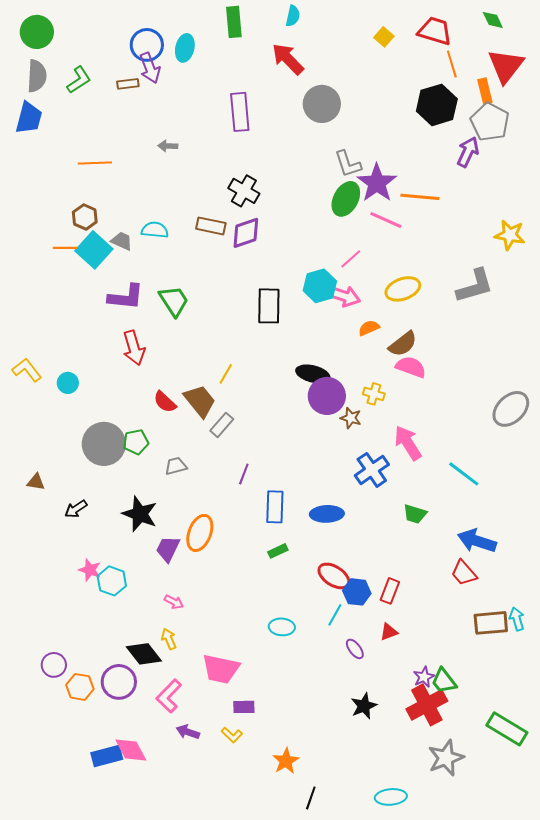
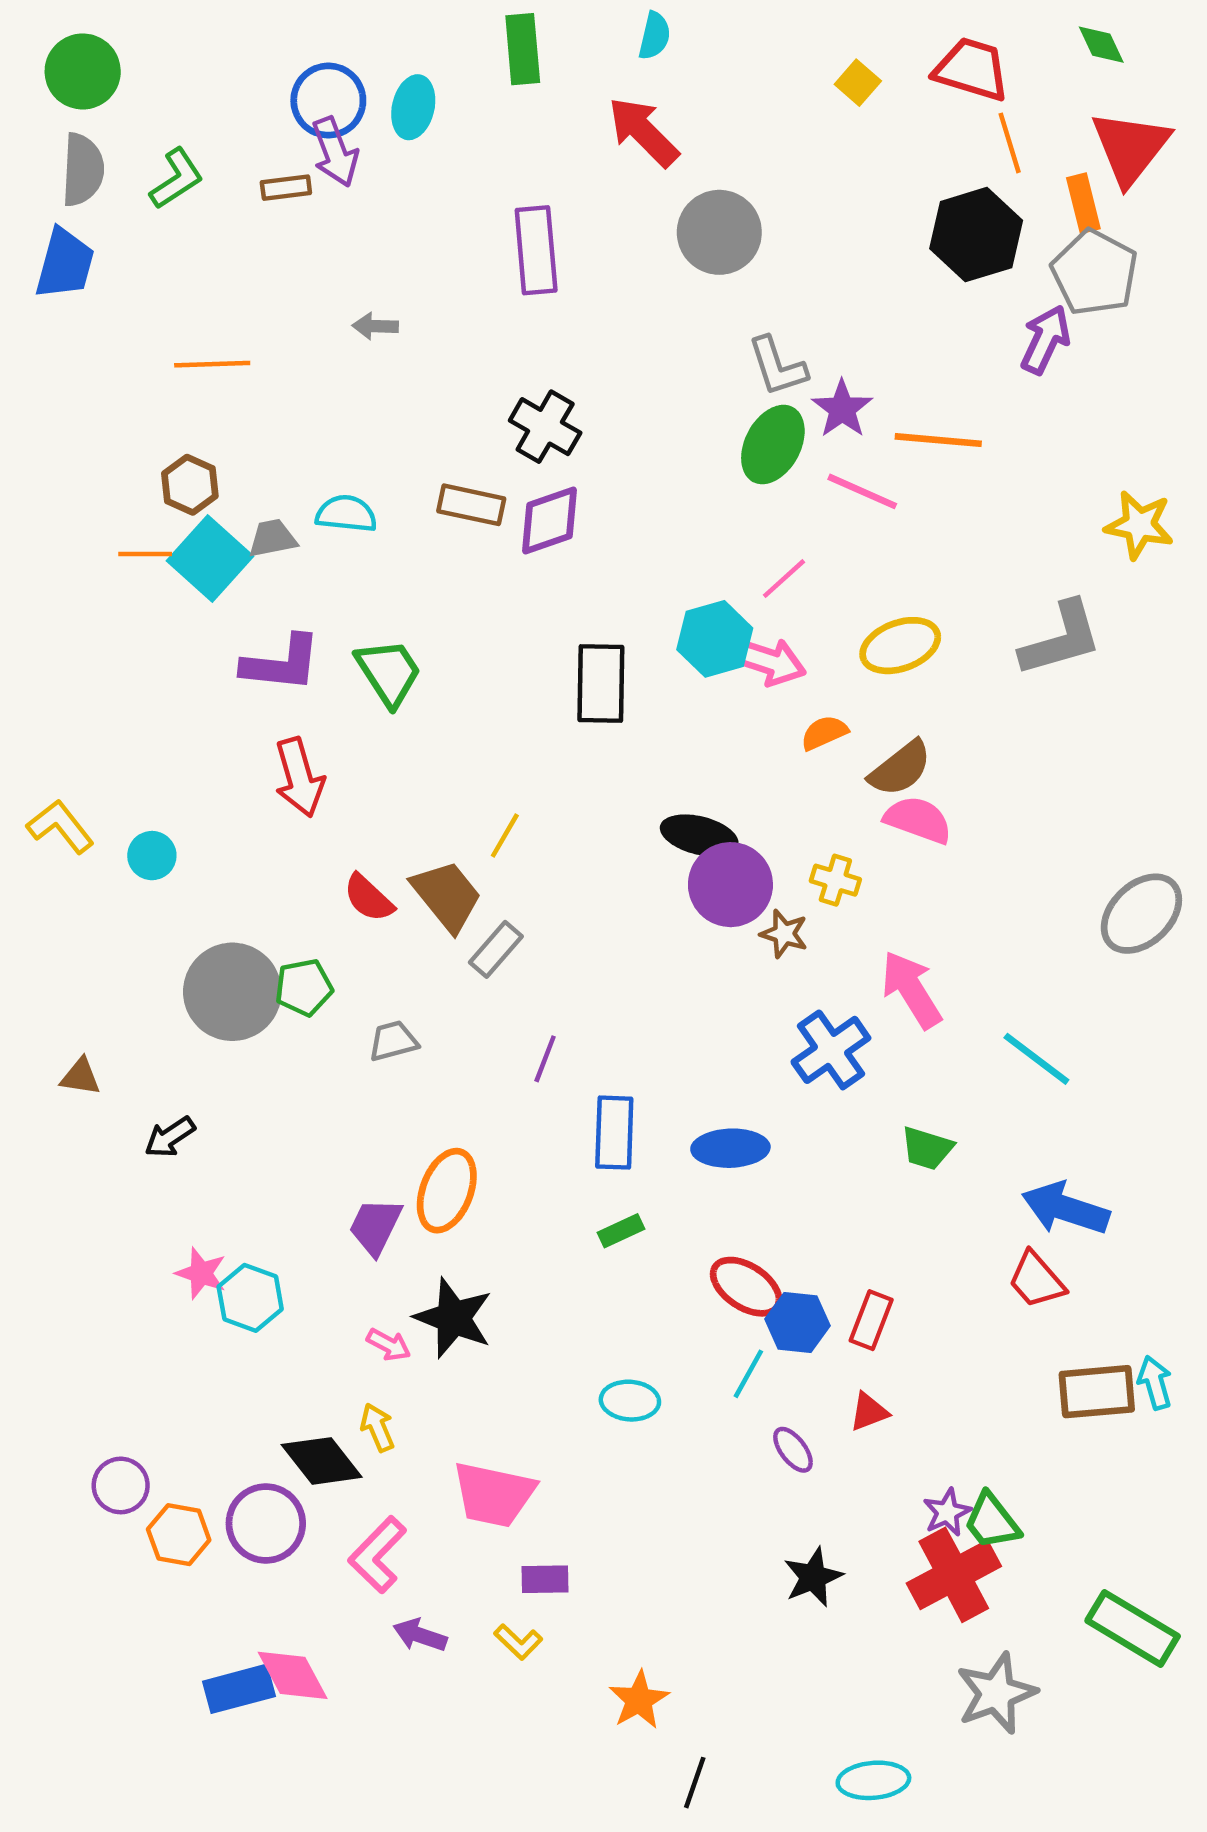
purple star: (377, 183) -> (842, 409), size x0.7
gray trapezoid: (122, 241) -> (273, 538), turned -35
black star: (140, 514) -> (453, 1318), moved

